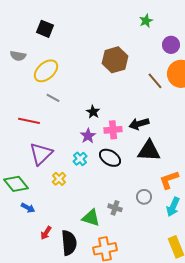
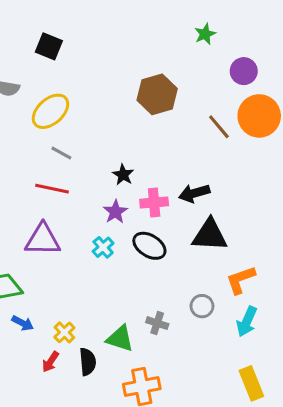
red line: (29, 121) -> (52, 189), moved
purple triangle: (41, 154) -> (43, 240), turned 45
yellow cross: (59, 179) -> (64, 332), moved
black semicircle: (69, 243) -> (88, 362), moved, size x0.7

